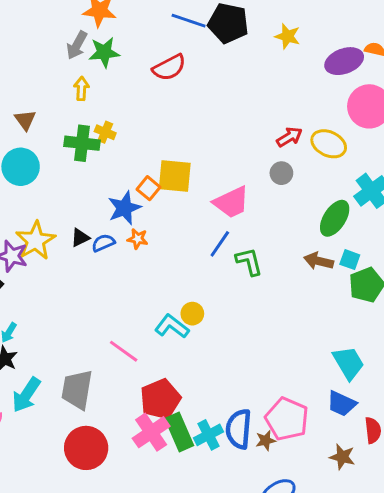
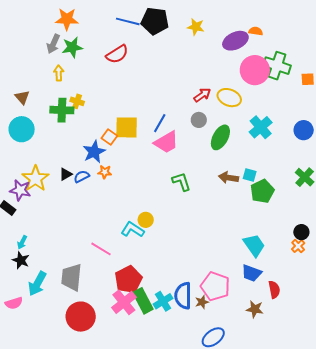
green ellipse: (335, 218) -> (220, 137), moved
blue line: (220, 244) -> (160, 123), moved

